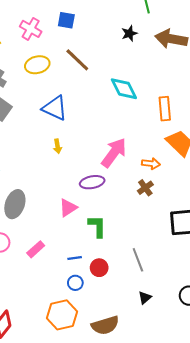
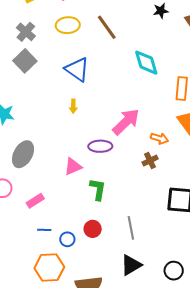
blue line: (75, 258) -> (44, 230), moved
black triangle: (145, 298) -> (131, 265), size x1.6

